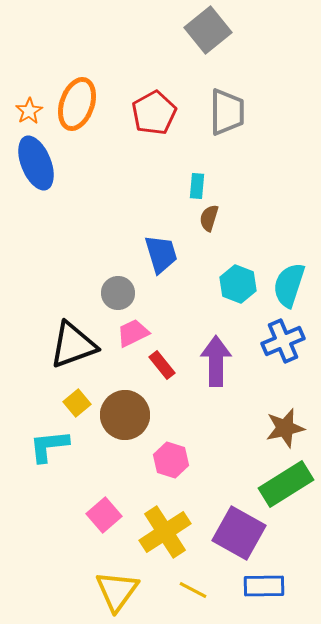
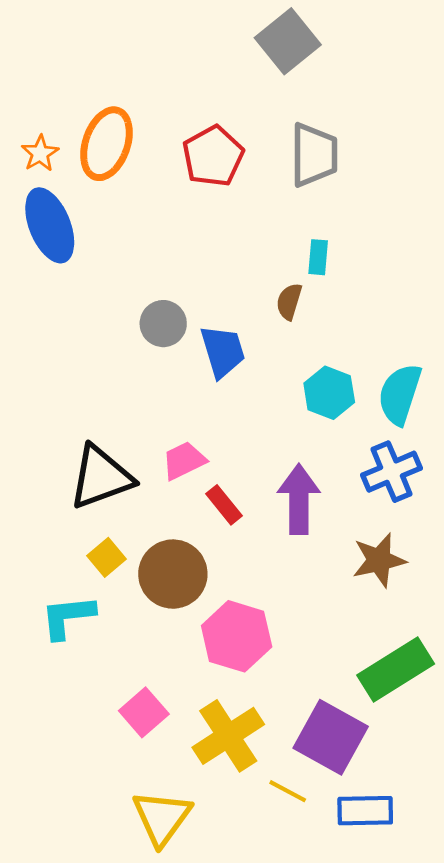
cyan rectangle: (197, 186) -> (318, 257), moved
gray circle: (118, 293) -> (163, 324), moved
brown star: (285, 428) -> (379, 560), moved
pink hexagon: (171, 460) -> (237, 636), size x1.4
yellow line: (193, 590) -> (288, 791), moved

